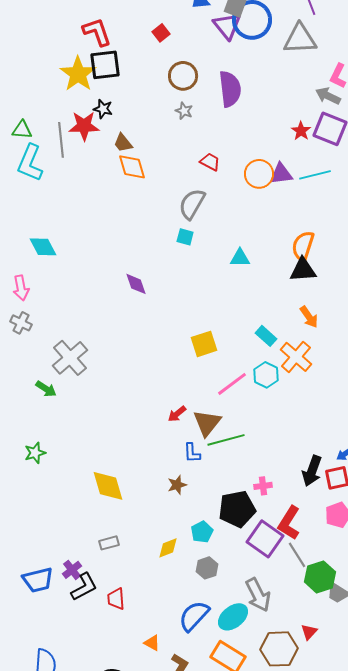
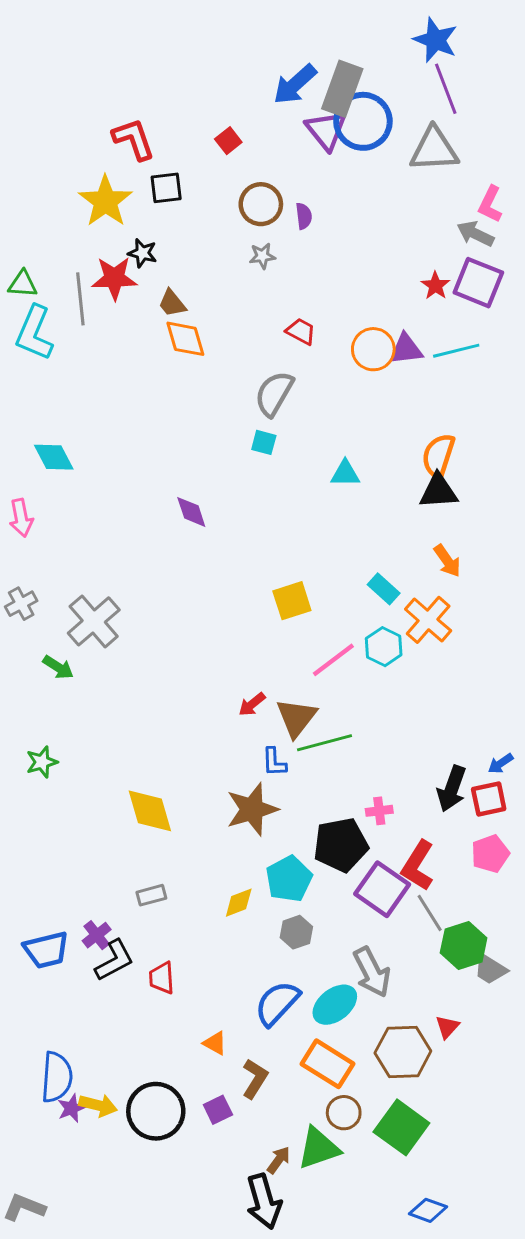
black square: (105, 65) -> (166, 188), moved, size x0.7
purple semicircle: (230, 89) -> (304, 216), moved, size x0.5
gray star: (184, 111) -> (262, 256), turned -30
gray cross: (21, 323) -> (21, 604), moved, turned 35
brown star: (177, 485) -> (252, 809), size x1.8
cyan pentagon: (202, 532) -> (289, 879), size x1.4

